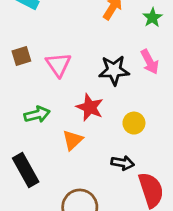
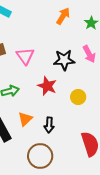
orange triangle: (73, 140) -> (25, 119), moved
black arrow: (123, 163) -> (49, 125), moved, turned 84

